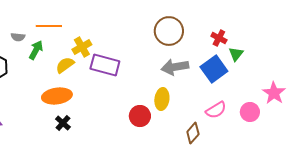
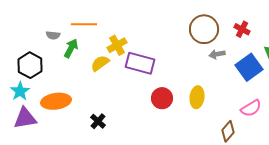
red cross: (219, 38) -> (242, 29), moved
gray arrow: (175, 67) -> (217, 54), moved, size x0.6
orange ellipse: (57, 96) -> (56, 101), moved
red circle: (140, 116) -> (162, 98), moved

